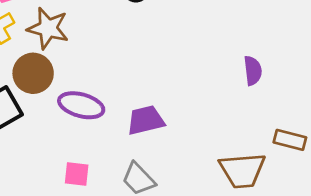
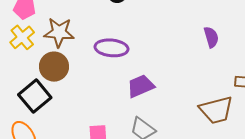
purple ellipse: (81, 105) -> (112, 48), moved

